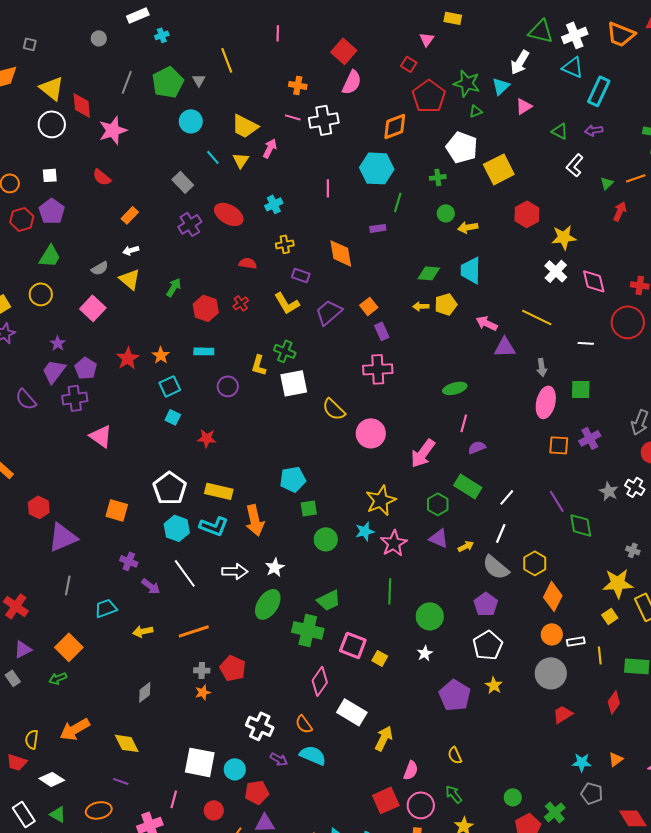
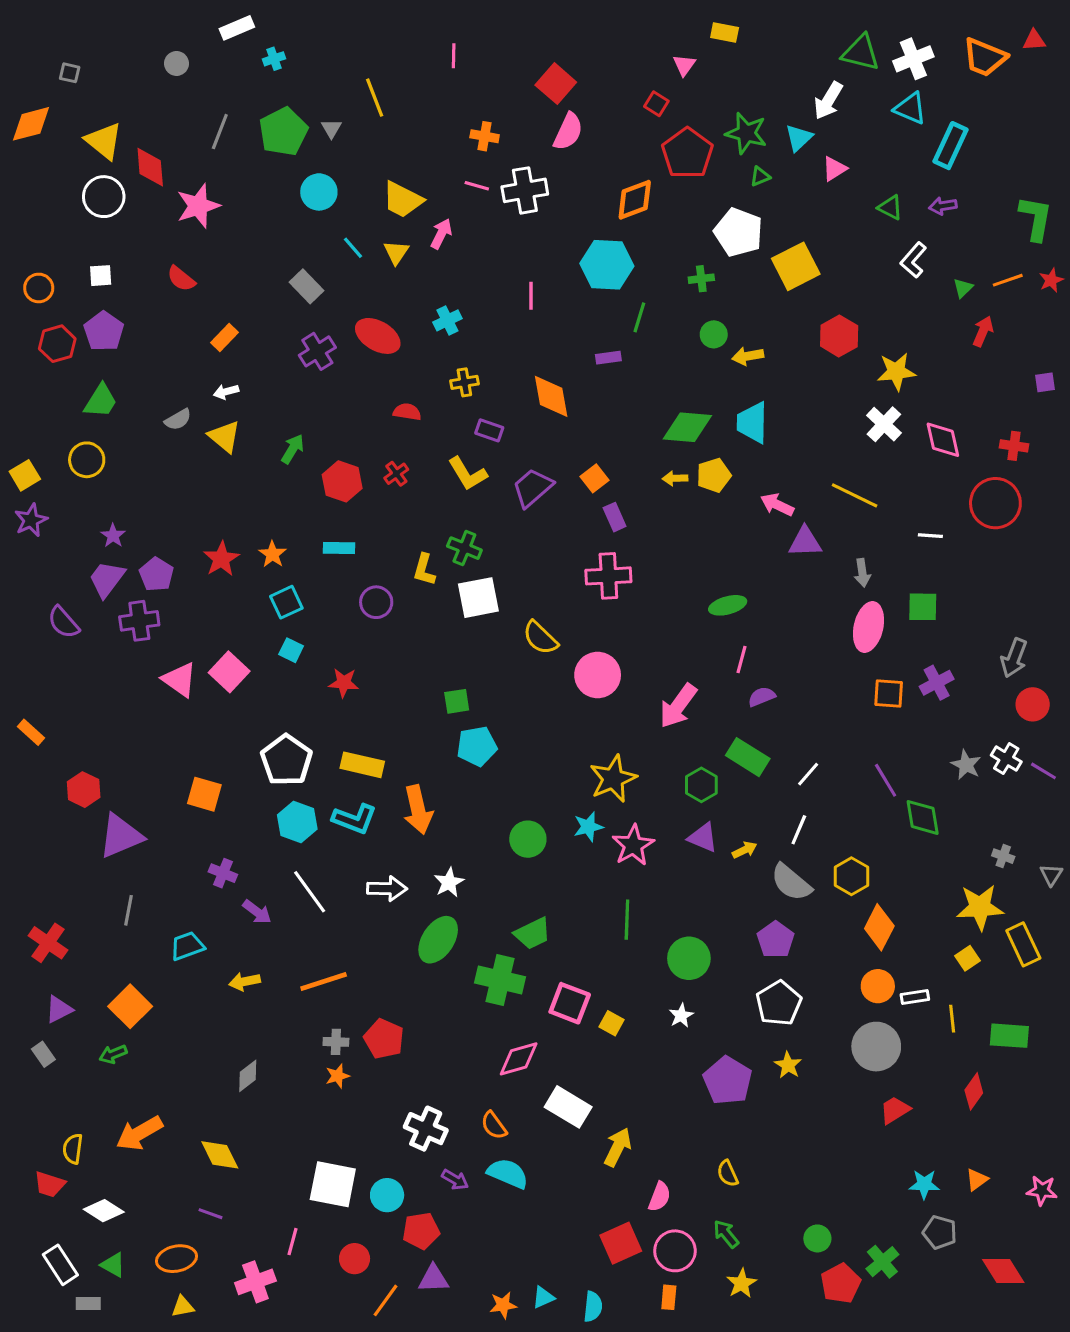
green diamond: (429, 273) -> (687, 427), size x1.4
pink square: (93, 308) -> (229, 672), moved
green square: (309, 508) -> (457, 701), moved
pink diamond: (320, 681) -> (519, 1059), turned 40

